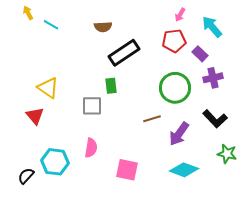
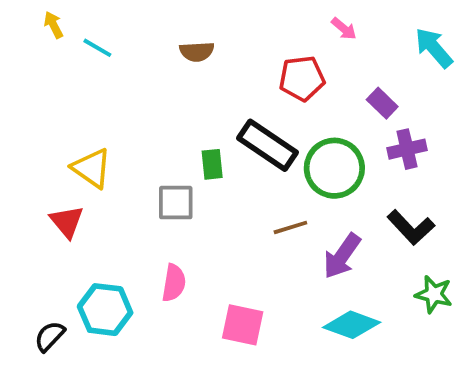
pink arrow: (180, 15) -> (344, 29), turned -80
cyan arrow: (212, 27) -> (434, 48), moved
red pentagon: (174, 41) -> (302, 78), moved
black rectangle: (124, 53) -> (267, 145), moved, turned 68

